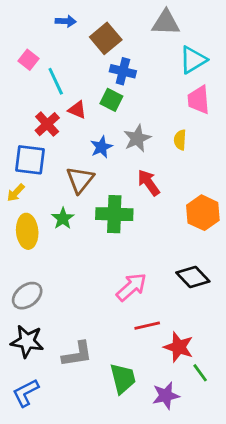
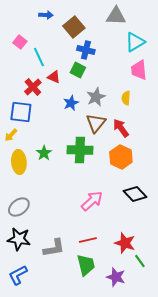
brown triangle: (80, 180) -> (96, 123), moved
red arrow: (149, 183) -> (121, 128), moved
orange hexagon: (203, 213) -> (121, 157), moved
red line: (147, 326) -> (88, 240), moved
purple star: (166, 396) -> (116, 277), turned 30

